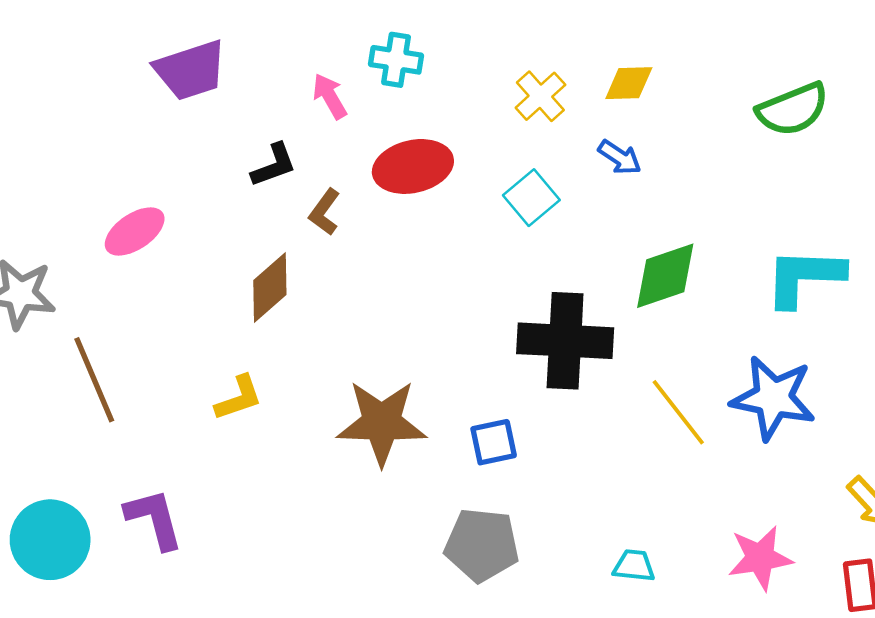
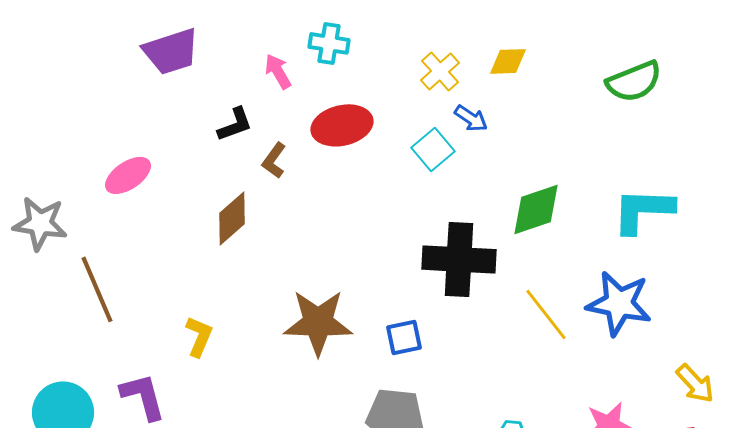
blue arrow: (620, 157) -> (471, 118), moved
yellow L-shape: (239, 398) -> (199, 336), moved, turned -48

